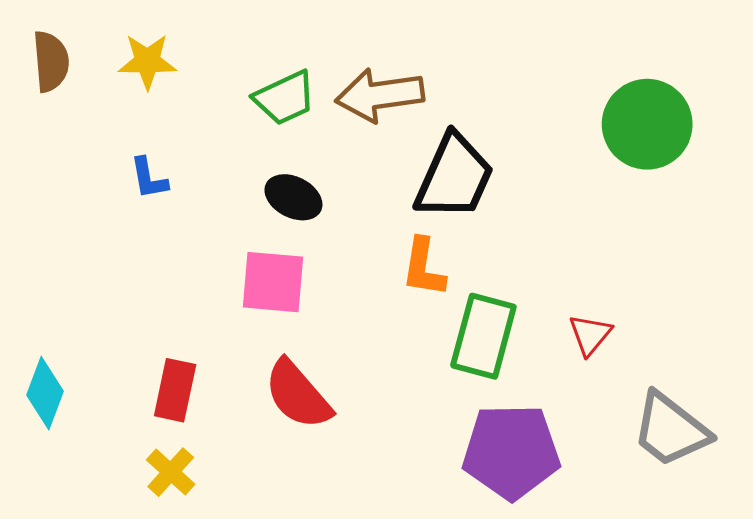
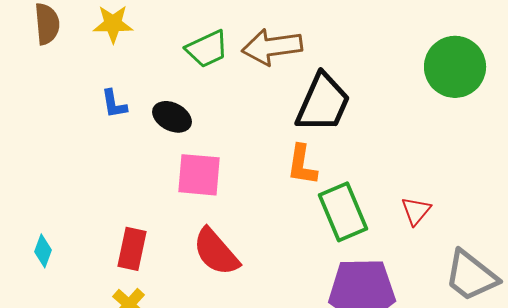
black ellipse: (293, 197) -> (172, 117), moved
green rectangle: (483, 336) -> (343, 212), turned -38
cyan diamond: (45, 393) -> (43, 251), size x0.7

